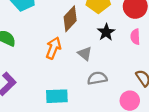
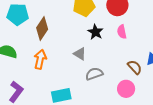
brown diamond: (70, 19) -> (42, 29), moved
orange arrow: (53, 48) -> (40, 59), moved

